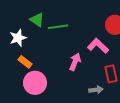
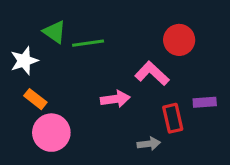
pink arrow: (75, 62) -> (115, 99), turned 60

